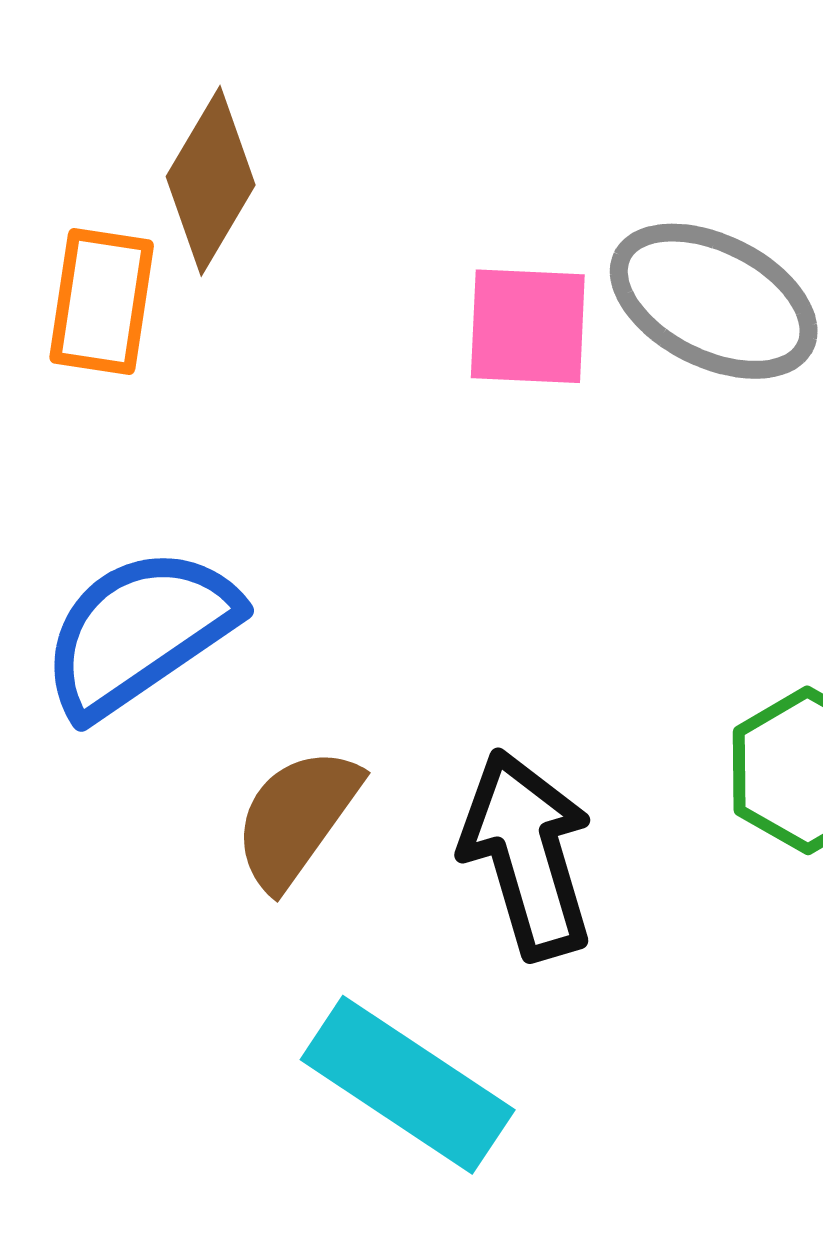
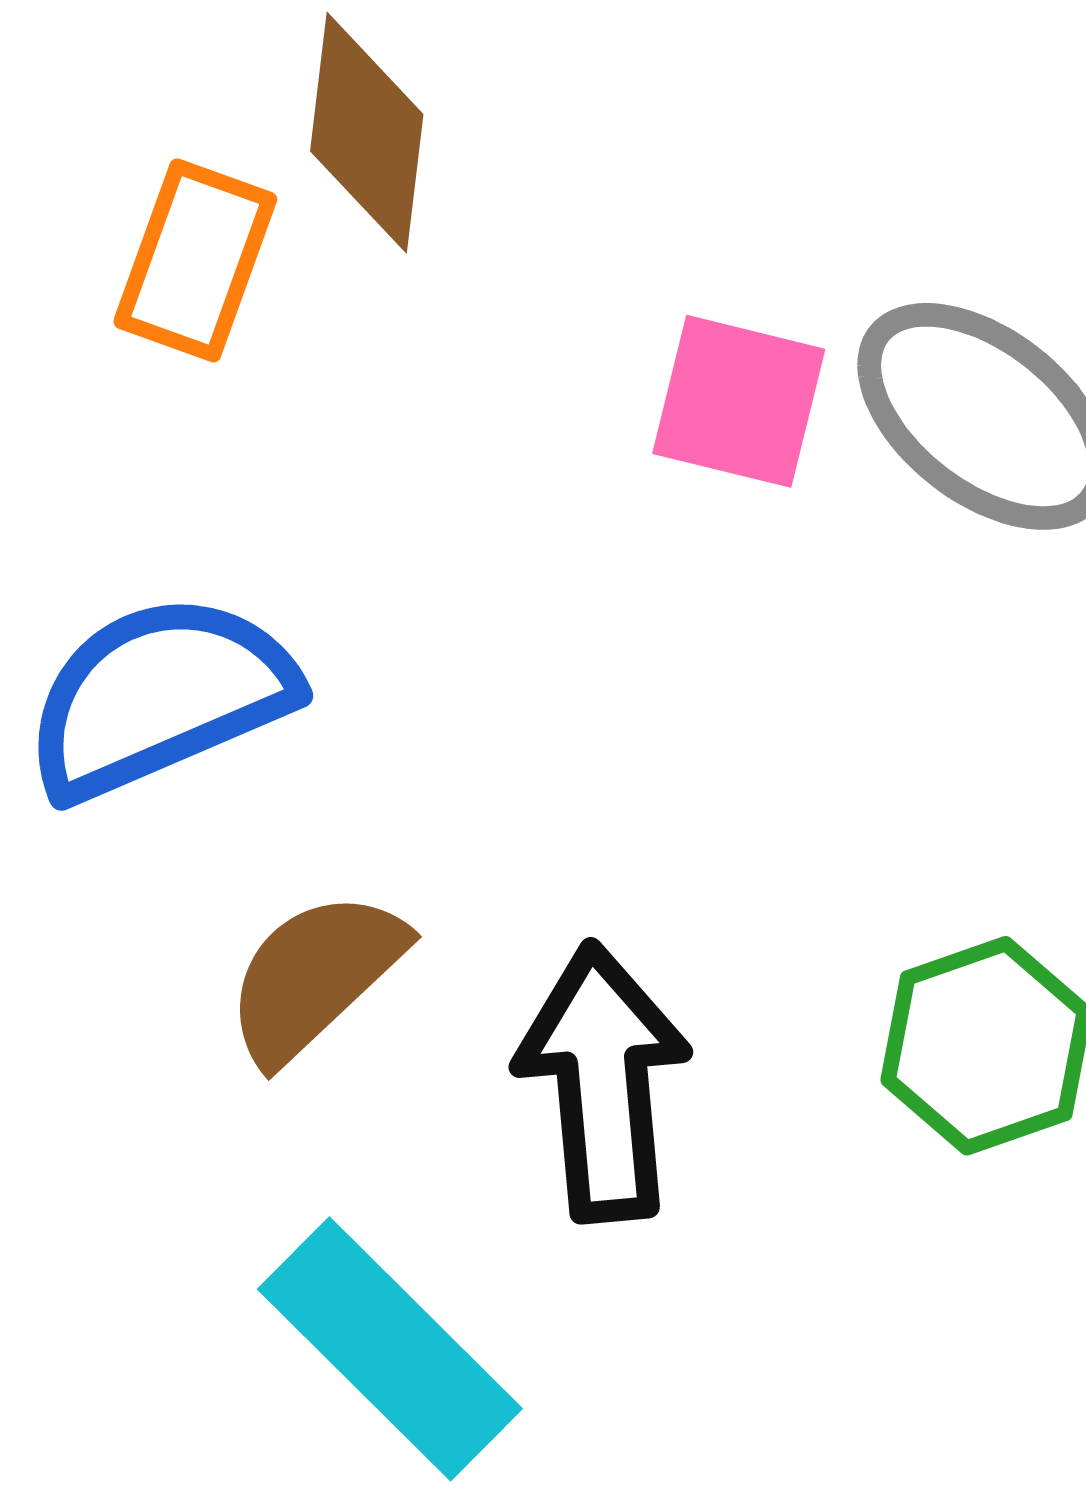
brown diamond: (211, 181) -> (367, 133), turned -35

